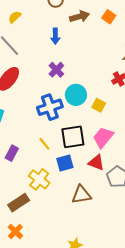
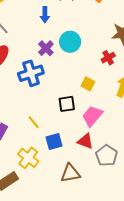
cyan circle: (76, 95) -> (70, 42), moved
blue cross: (50, 107) -> (31, 73), moved
black square: (73, 137) -> (67, 104), moved, size x0.7

